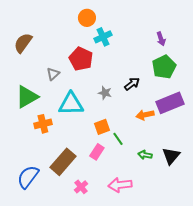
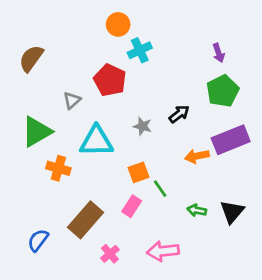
orange cross: (43, 124) -> (58, 168), turned 30
blue semicircle: (28, 177) -> (38, 240), size x0.7

